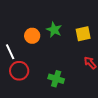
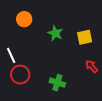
orange circle: (32, 36) -> (24, 19), moved

